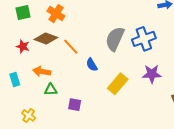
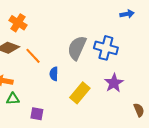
blue cross: (144, 39) -> (106, 48), turned 35
blue semicircle: (92, 65) -> (54, 74), turned 32
purple star: (152, 74) -> (114, 83), turned -30

